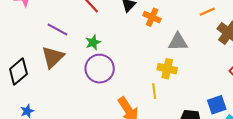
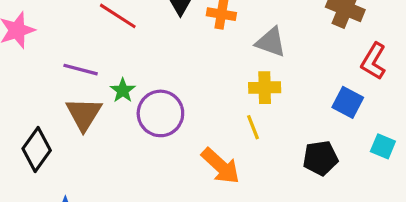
green star: (93, 42) -> (123, 90), moved
gray triangle: (178, 42) -> (271, 42), turned 35
blue square: (217, 105) -> (348, 102), moved, turned -30

